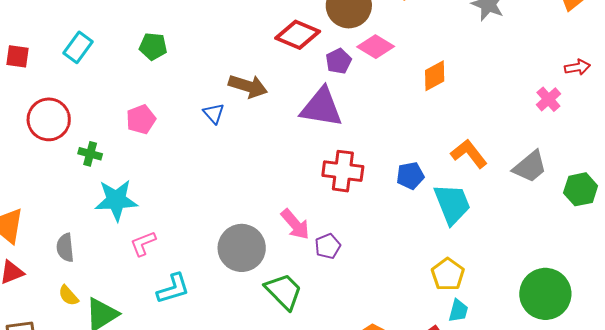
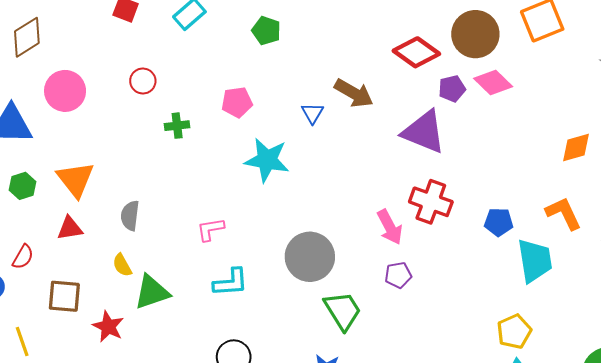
orange diamond: (435, 76) -> (576, 147), moved
red circle: (49, 119) -> (143, 81), size x0.6
green cross: (90, 154) -> (177, 126), turned -35
cyan star: (116, 200) -> (267, 160), moved
pink arrow: (295, 224) -> (390, 227), moved

